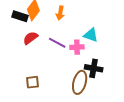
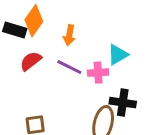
orange arrow: (60, 13) -> (69, 35), moved
cyan triangle: (91, 35) -> (118, 55), turned -49

